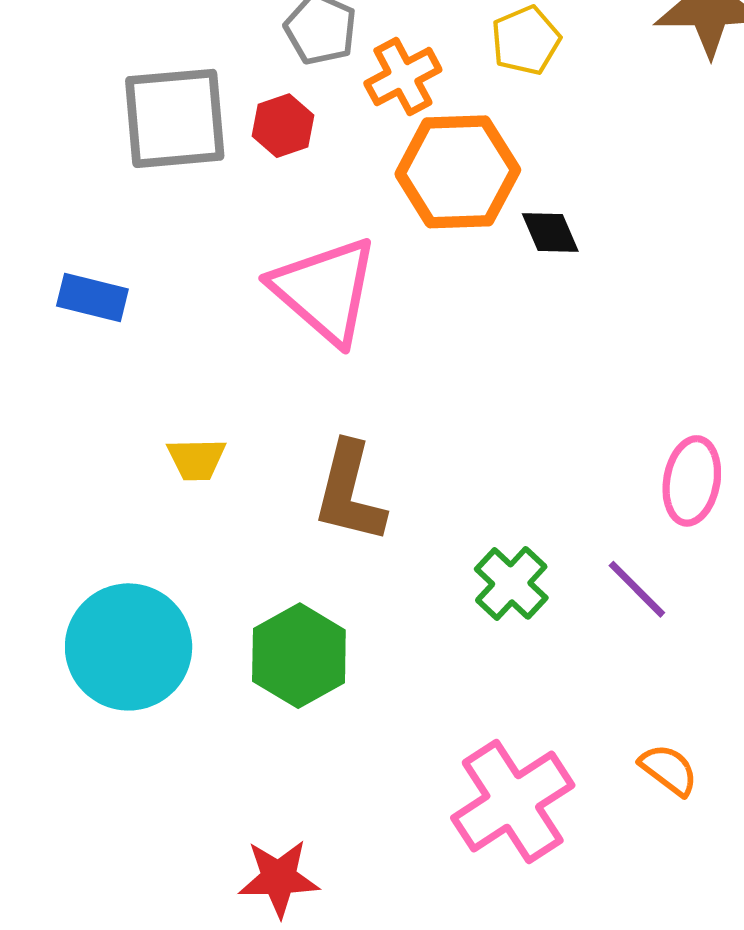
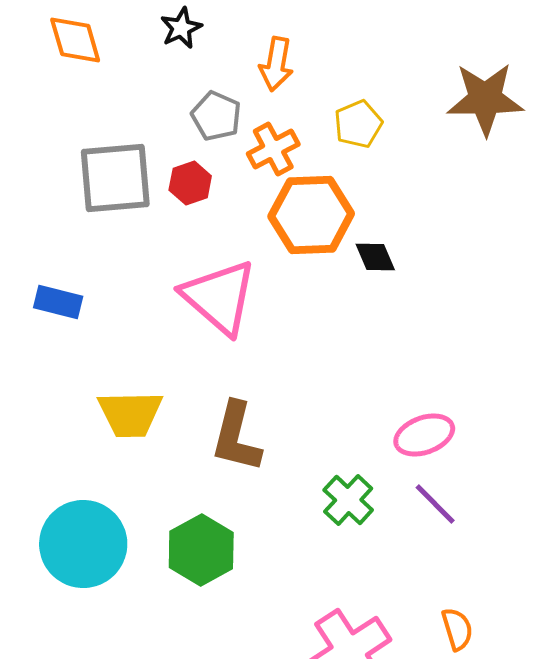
yellow trapezoid: (196, 459) -> (130, 414), size x1.6
pink ellipse: (692, 481) -> (424, 435), moved, turned 60
orange semicircle: (669, 770) -> (457, 629), turned 36

